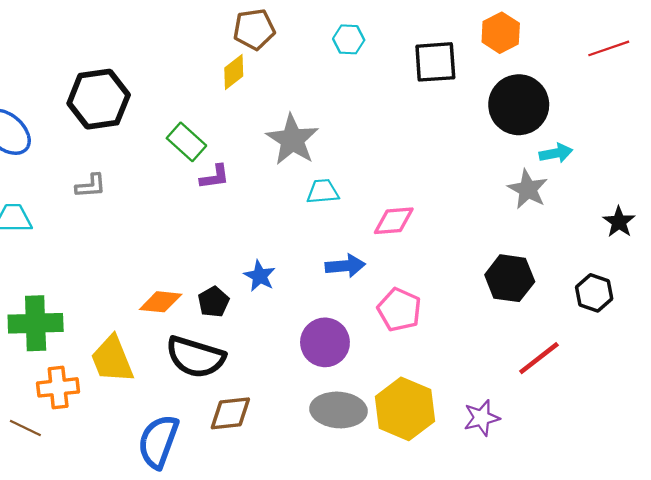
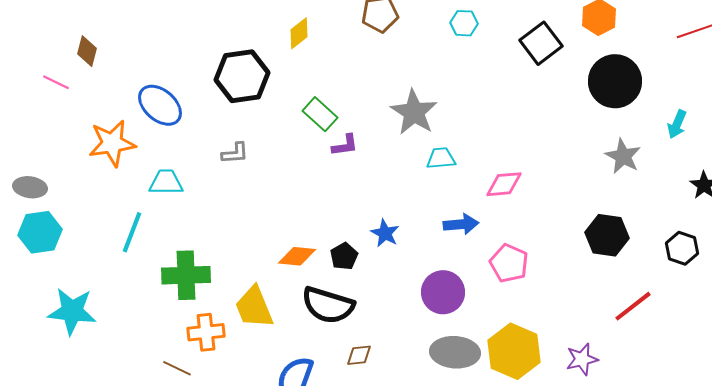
black square: (435, 62) -> (541, 43), turned -33
yellow diamond: (234, 72) -> (299, 33), moved
cyan arrow: (556, 153) -> (677, 124), moved, turned 124
brown diamond: (230, 413) -> (359, 355), size x0.7

